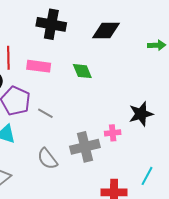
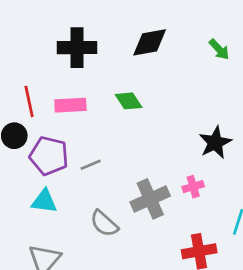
green arrow: (157, 45) -> (219, 49), turned 60
gray line: (45, 113) -> (91, 165), turned -42
pink cross: (113, 133) -> (193, 187), moved

